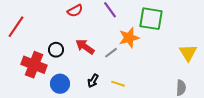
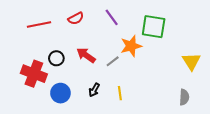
red line: (16, 27) -> (39, 25), moved, turned 45
yellow line: (118, 84) -> (120, 93), turned 64

